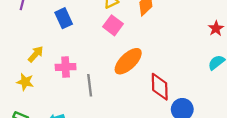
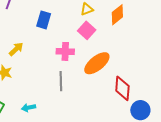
blue rectangle: (64, 18) -> (44, 20), turned 36
pink cross: (66, 67) -> (65, 51), moved

